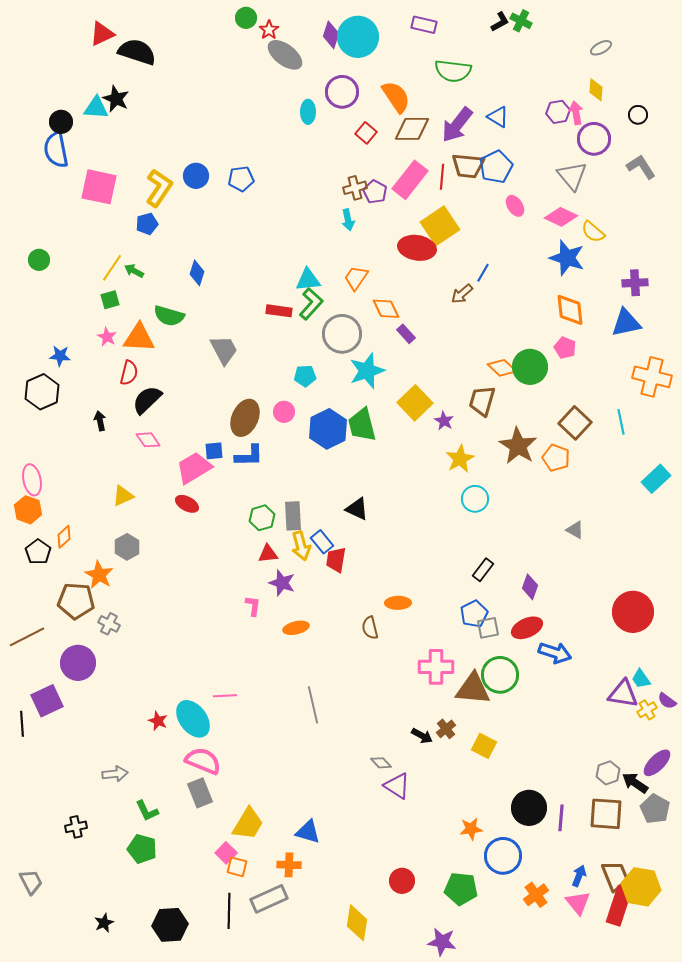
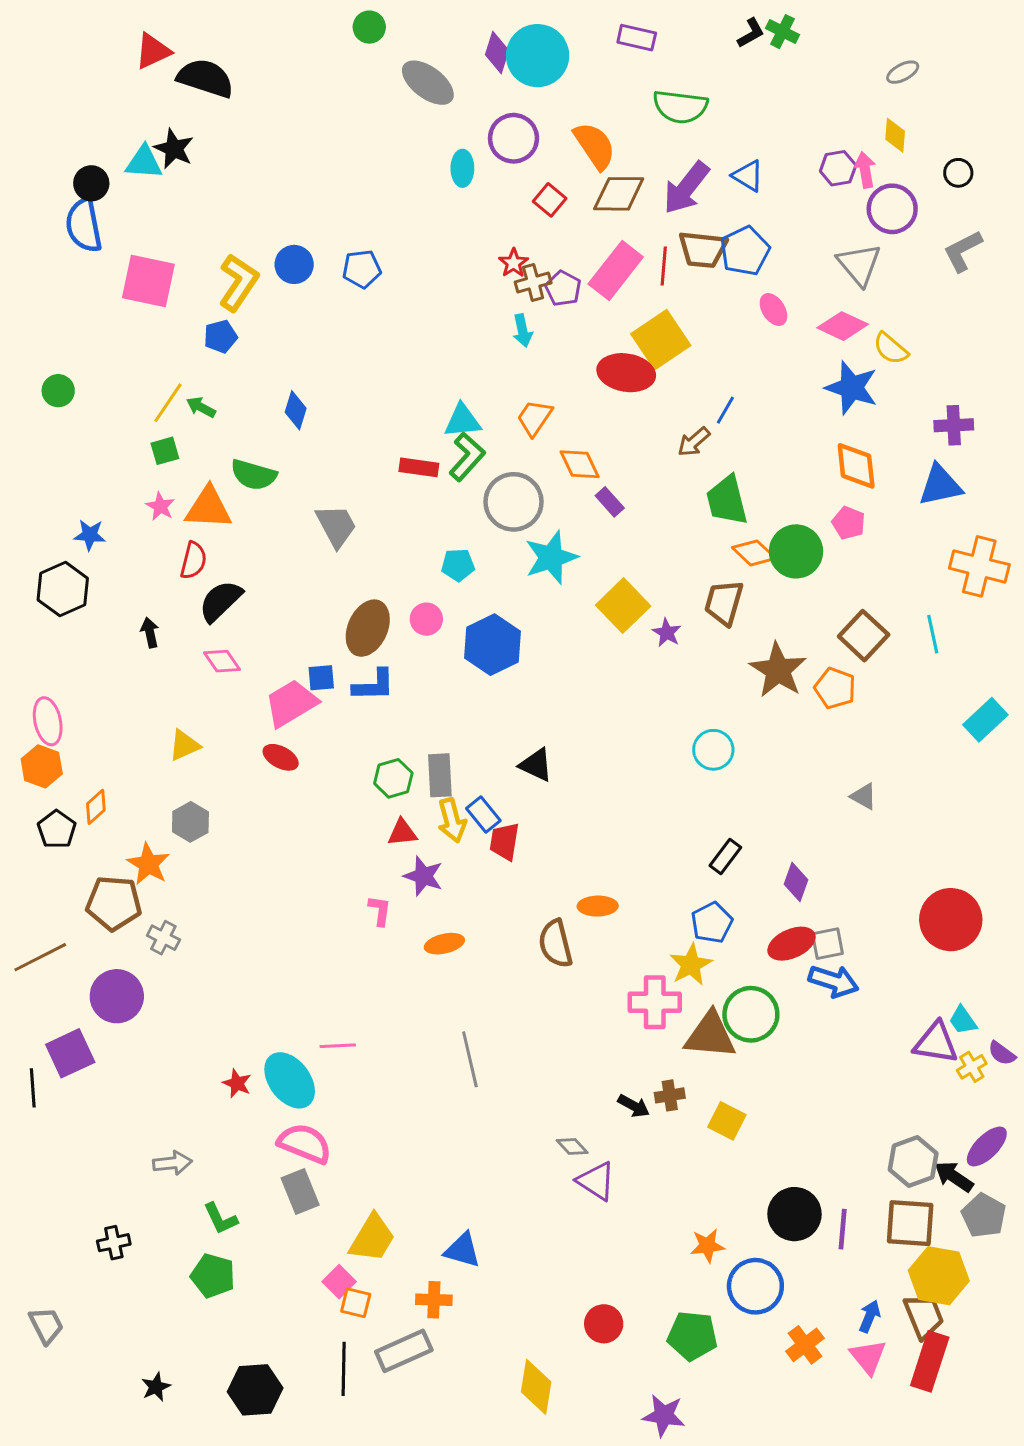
red star: (269, 30) -> (514, 263), moved
gray L-shape: (641, 167) -> (963, 251), turned -84
green trapezoid: (362, 425) -> (727, 500), moved
yellow star: (460, 459) -> (691, 965), moved
brown semicircle: (370, 628) -> (556, 944), size x1.4
gray square: (488, 628) -> (828, 944), moved
brown cross: (446, 729) -> (670, 1095), turned 30
gray hexagon: (608, 773) -> (913, 1162), size x1.4
yellow hexagon: (641, 887) -> (939, 1276), moved

